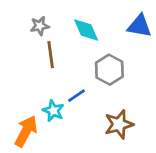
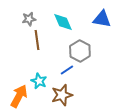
blue line: (77, 96) -> (67, 70), moved
brown star: (119, 124) -> (62, 95), moved

